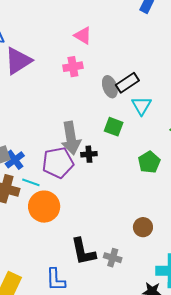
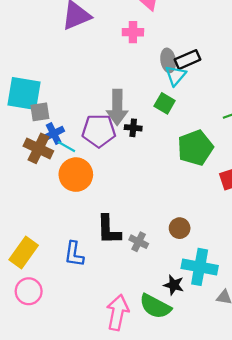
cyan triangle: (141, 106) -> (176, 76), moved
blue cross: (15, 160) -> (54, 134), moved
green pentagon: (149, 162) -> (195, 148), size x1.5
brown circle: (143, 227) -> (180, 228), moved

